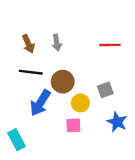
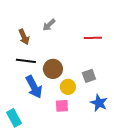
gray arrow: (57, 43) -> (49, 25), moved, turned 56
blue arrow: (40, 103) -> (34, 87), turned -60

